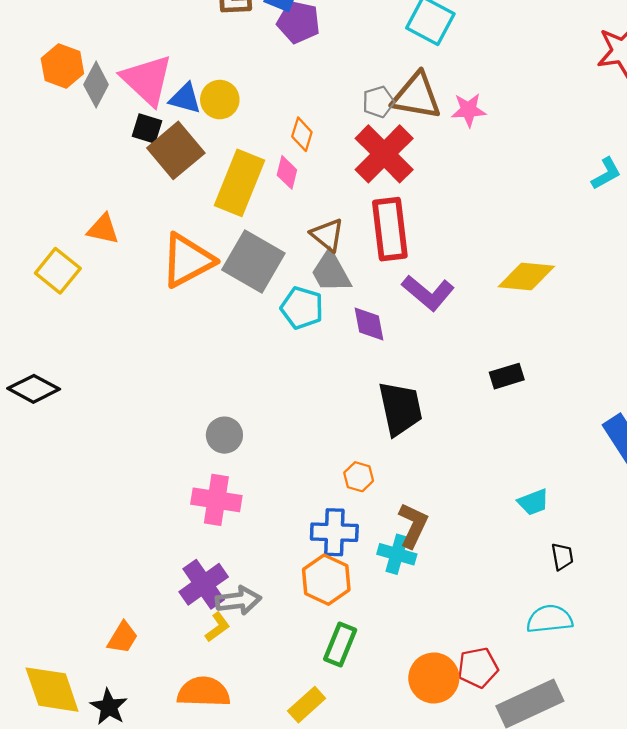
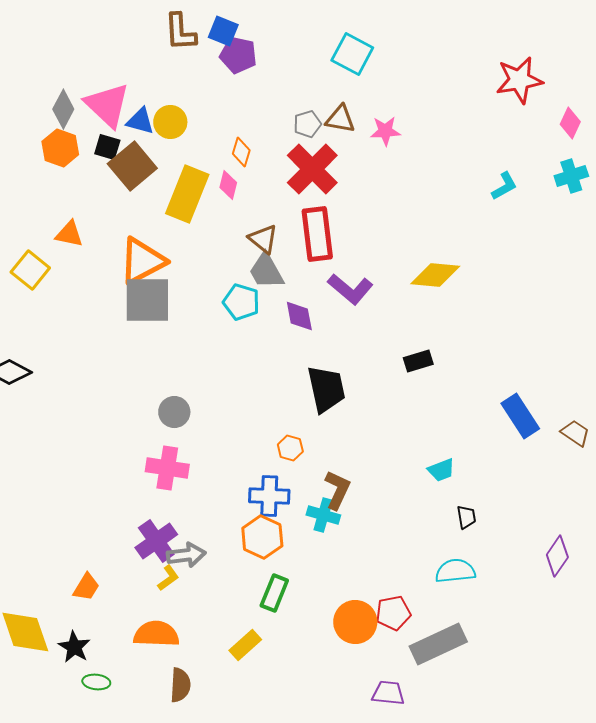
orange hexagon: (62, 66) -> (60, 148), moved
brown triangle: (416, 96) -> (340, 119), size x0.7
gray square: (253, 262) -> (147, 300), moved, turned -30

